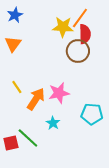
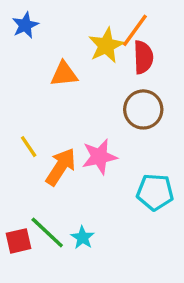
yellow star: (63, 27) -> (106, 45), turned -30
orange triangle: (13, 44) -> (64, 74), moved, turned 48
brown circle: (78, 51) -> (143, 109), moved
cyan star: (53, 123) -> (83, 238), moved

